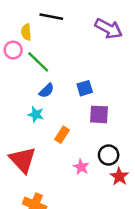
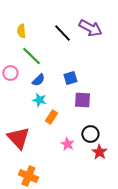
black line: (51, 17) -> (62, 33), moved, turned 36
pink circle: (13, 50) -> (10, 73), moved
cyan star: (36, 114) -> (39, 100), moved

